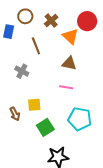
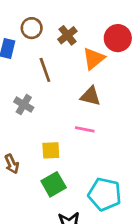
orange triangle: (70, 36) -> (94, 59), turned 36
yellow square: (34, 105) -> (51, 150), moved
cyan pentagon: (80, 119) -> (105, 194), moved

